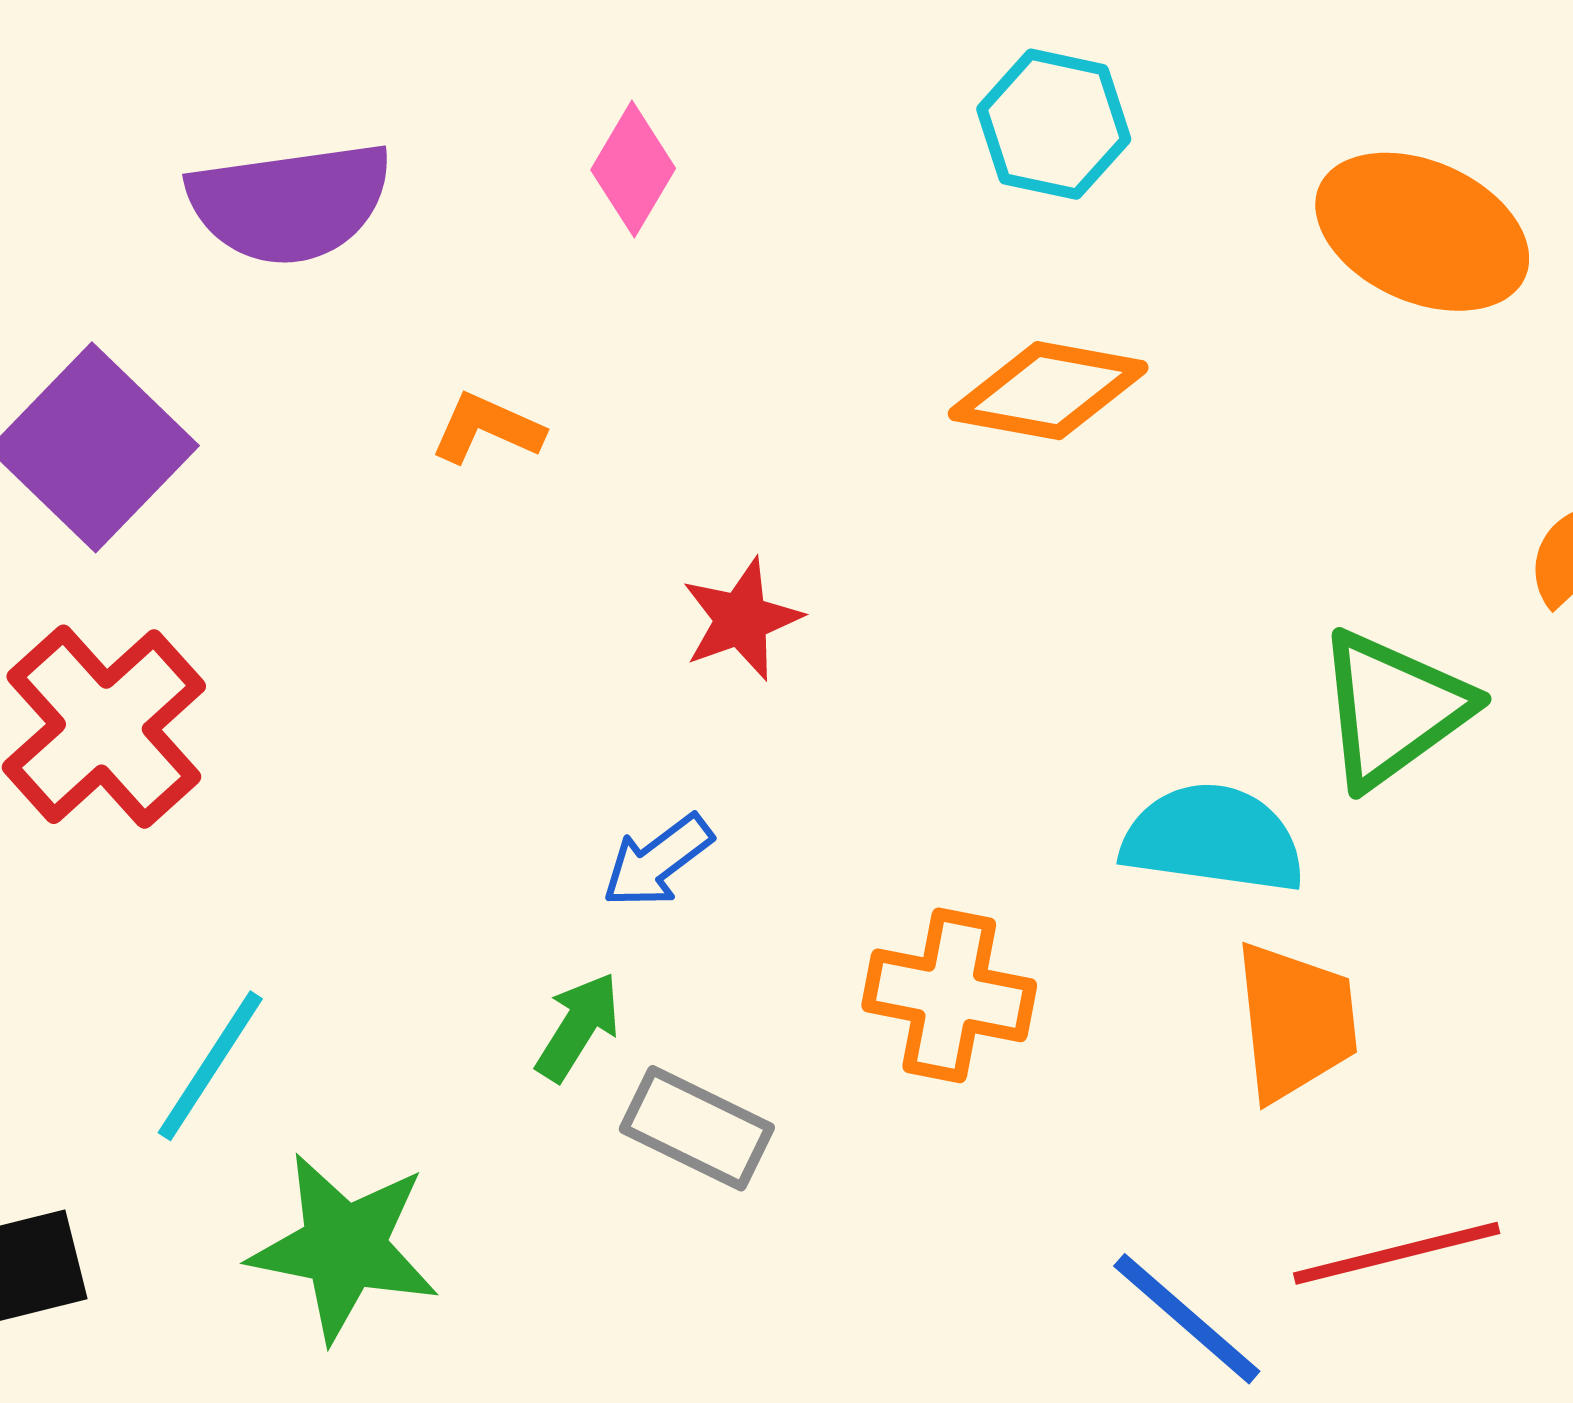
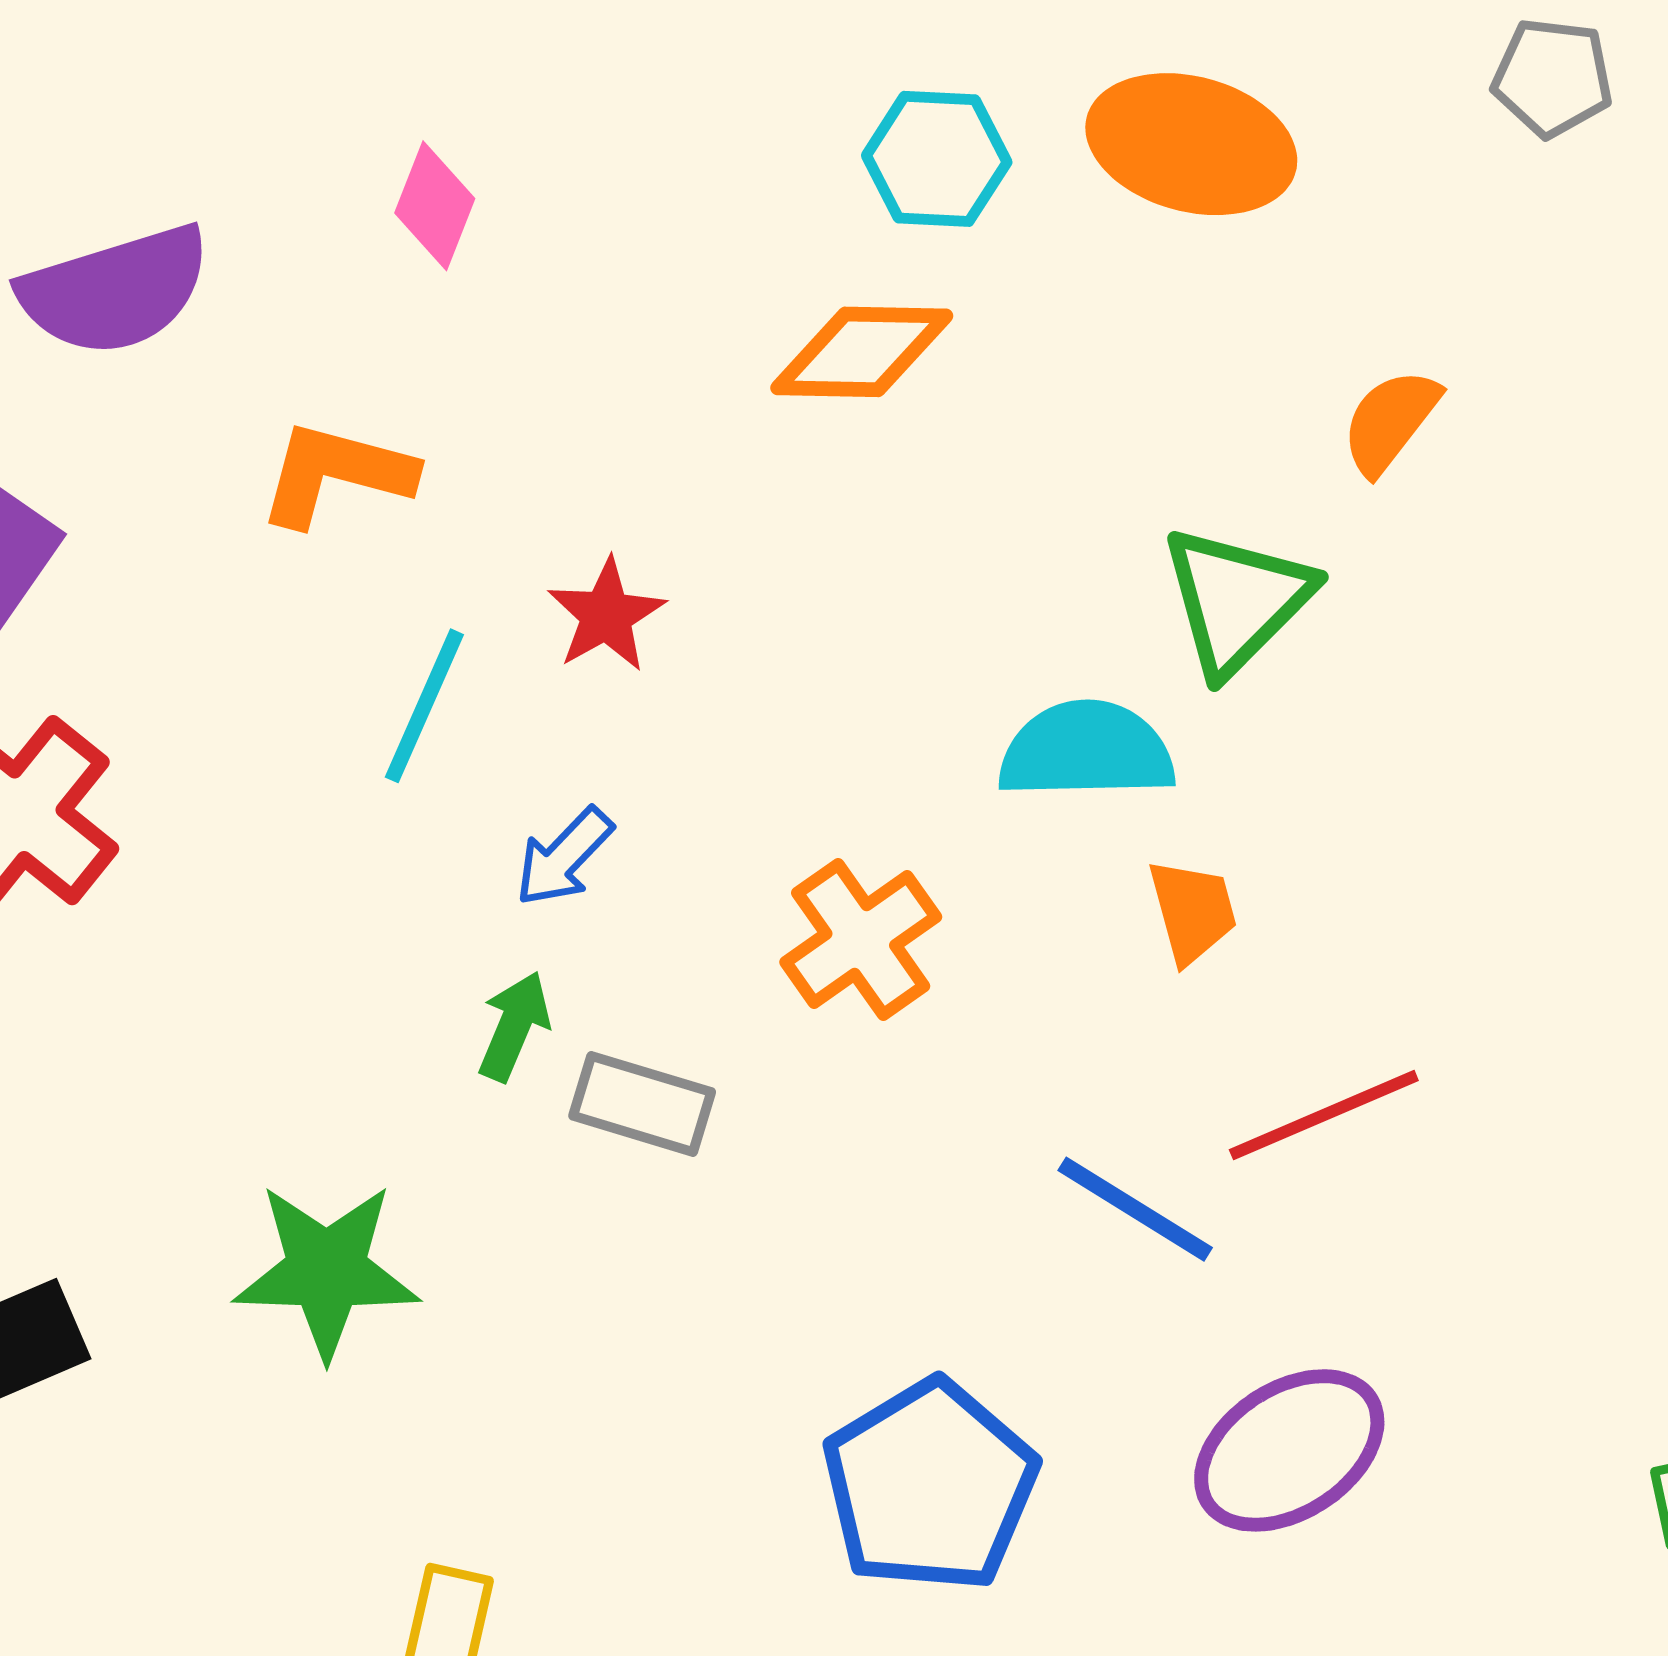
cyan hexagon: (1054, 124) -> (937, 159), moved
orange L-shape: (487, 428) -> (336, 474), size x1.5
orange cross: (949, 995) -> (861, 939), turned -37
orange trapezoid: (1296, 1021) -> (1192, 911), size x0.7
cyan line: (210, 1066) -> (424, 706), moved

